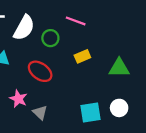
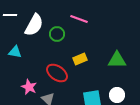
yellow rectangle: (82, 56) -> (80, 59), moved
red ellipse: (40, 71) -> (57, 73), moved

